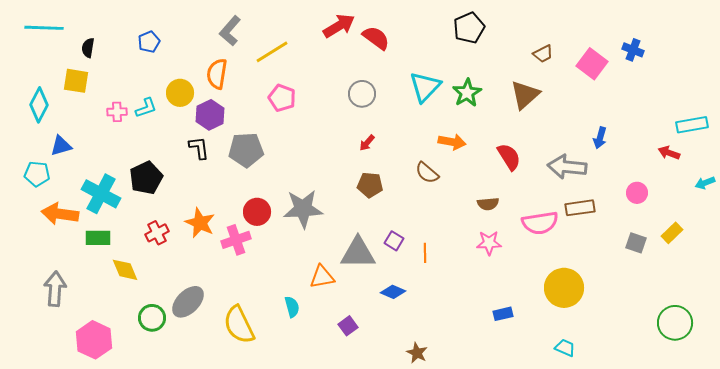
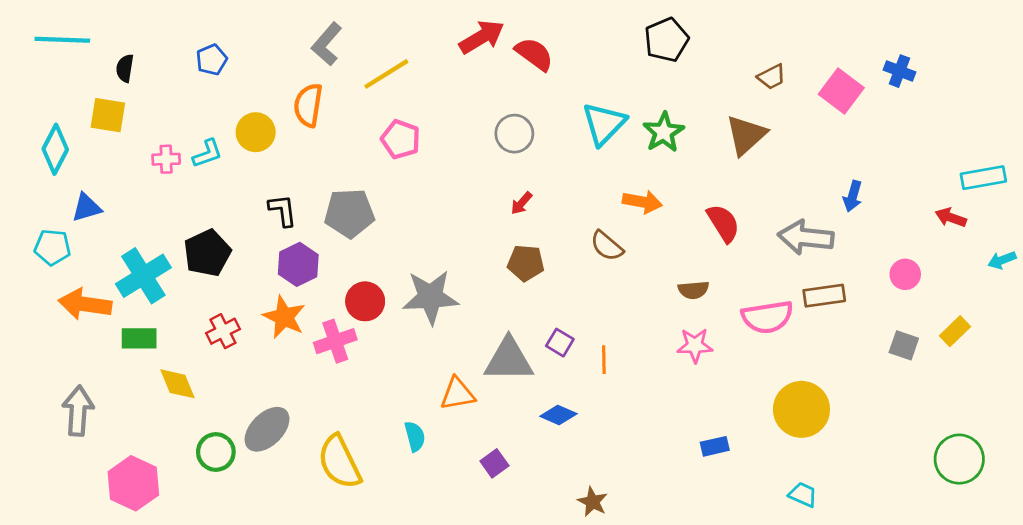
purple hexagon: (210, 115) -> (298, 264), moved
cyan cross: (101, 194) -> (143, 276), turned 30

